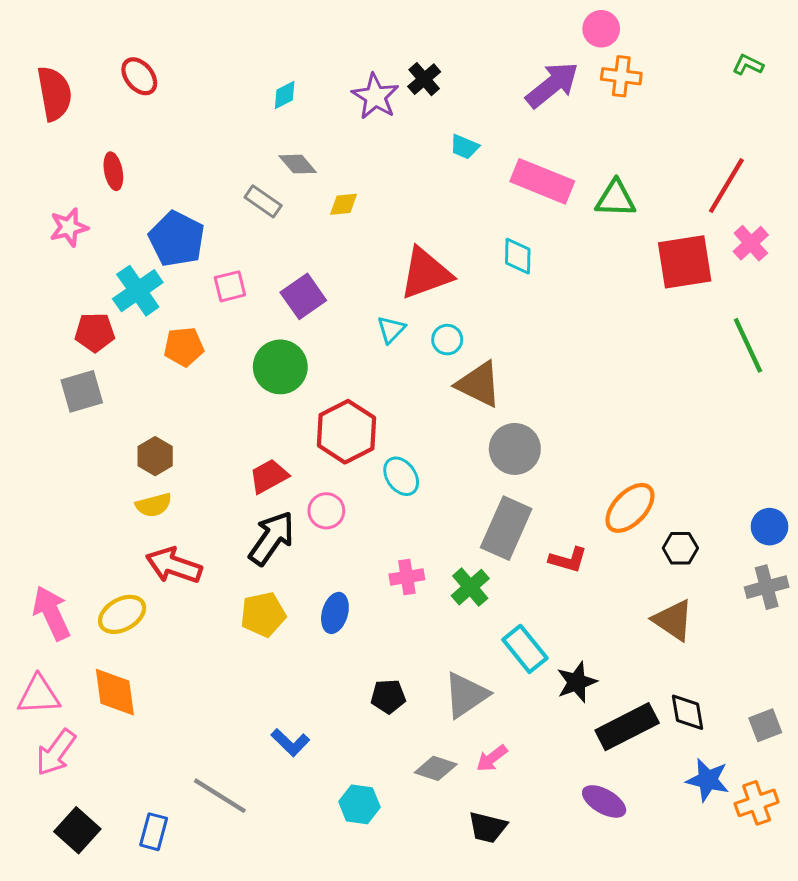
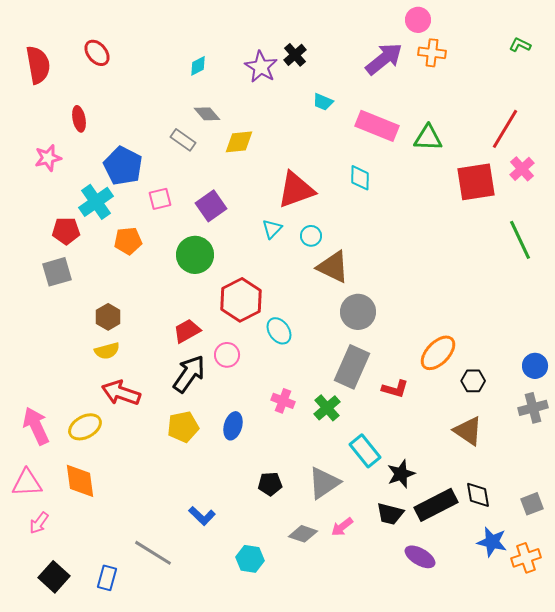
yellow diamond: (344, 204) -> (239, 142), size x1.4
pink cross: (407, 577) -> (283, 401), turned 30
pink arrow: (56, 753) -> (39, 523), size x0.7
black trapezoid: (487, 827) -> (390, 514), moved

